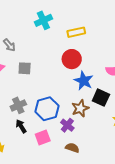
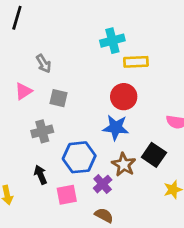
cyan cross: (43, 20) -> (112, 41), moved
blue star: (84, 81) -> (116, 128), moved, turned -30
gray cross: (18, 105) -> (42, 131), moved
brown star: (80, 108) -> (124, 165), turned -30

